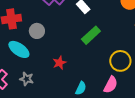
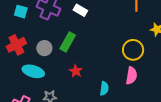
green rectangle: (91, 35) -> (68, 42), moved

